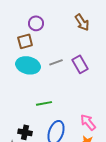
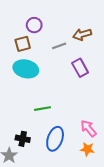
brown arrow: (82, 22) -> (82, 34), moved, turned 108
gray line: (56, 62) -> (59, 46), moved

